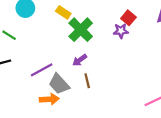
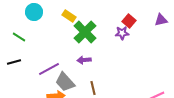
purple arrow: (80, 60) -> (84, 60), turned 32
brown line: (87, 81) -> (93, 88), moved

